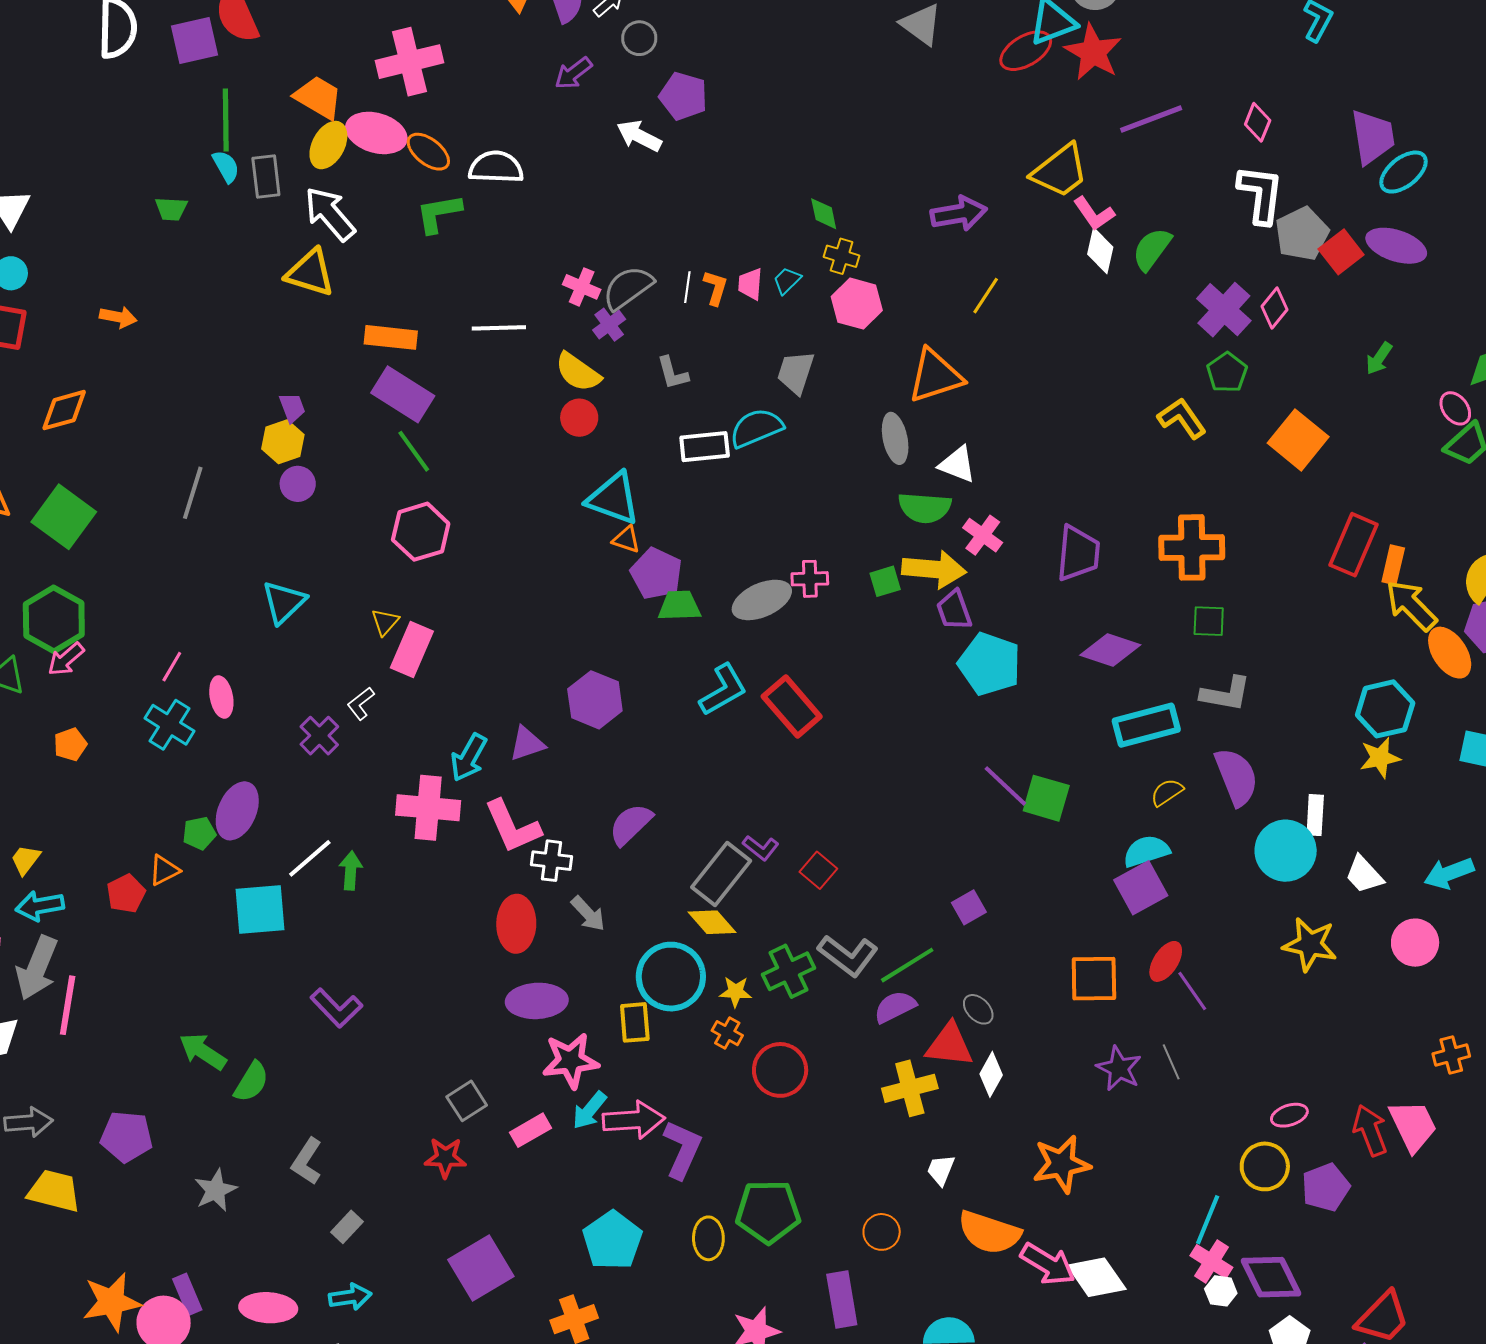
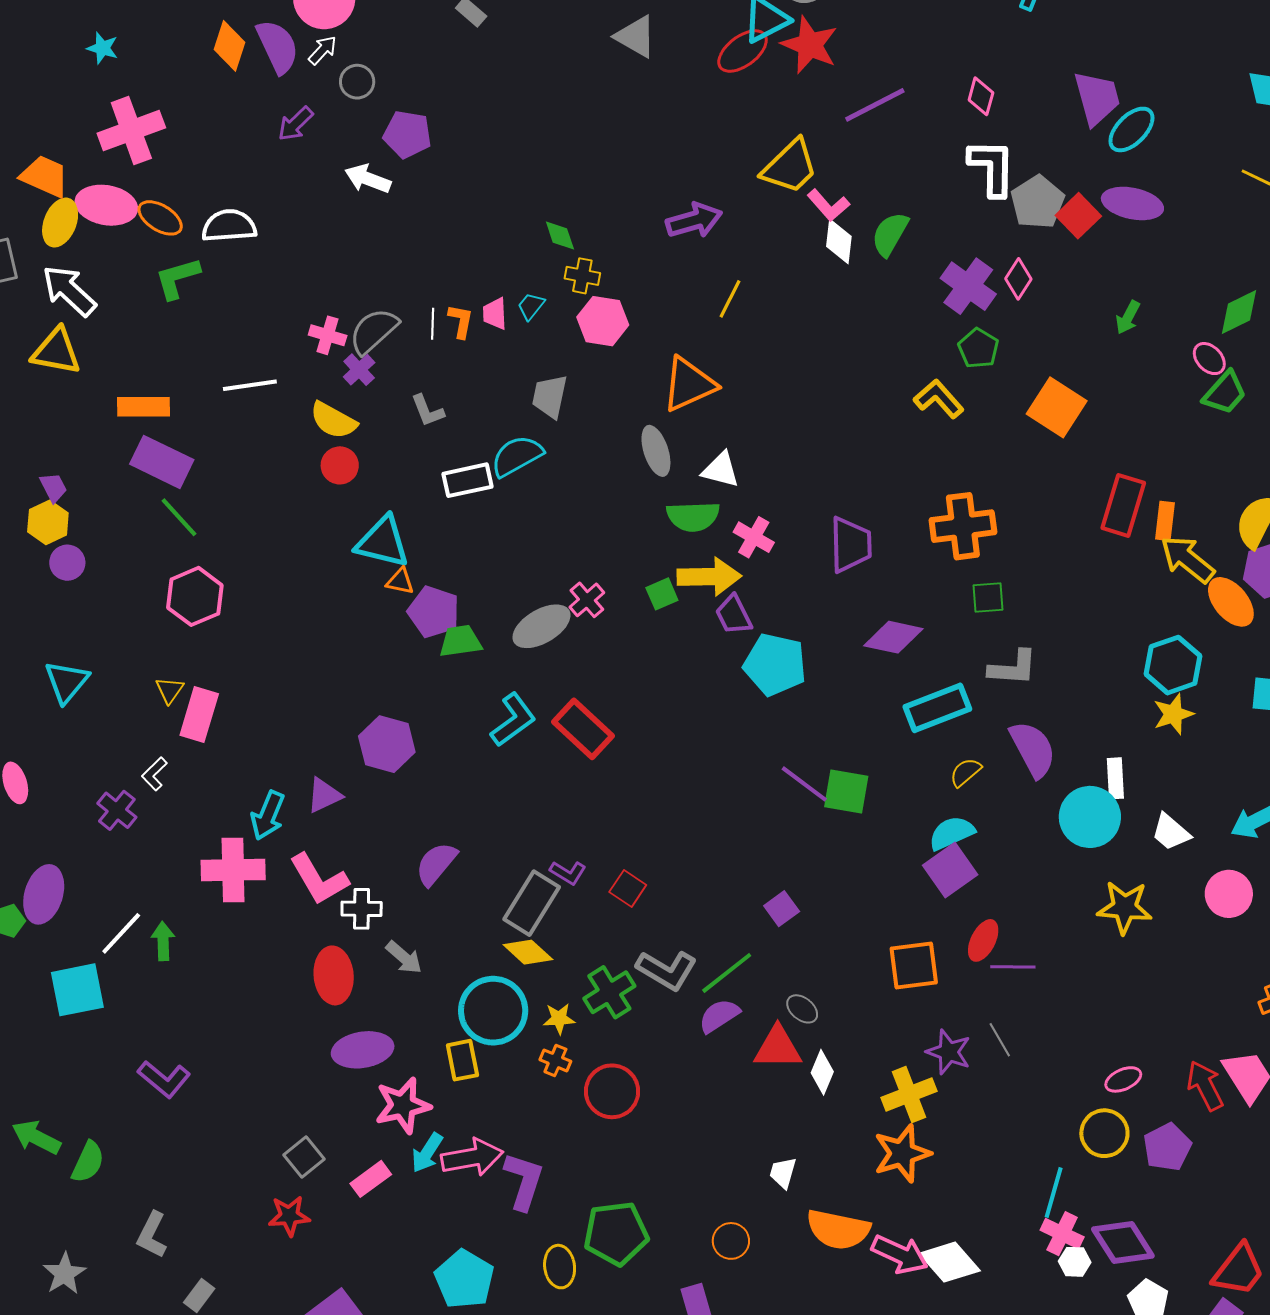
pink cross: (810, 579) -> (587, 600), turned -33
purple line: (1192, 991) -> (1013, 967), turned -48
yellow cross: (910, 1088) -> (909, 1094), moved

